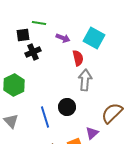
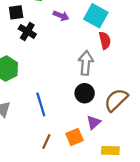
black cross: (33, 52) -> (27, 31), turned -35
red semicircle: (78, 58) -> (105, 40), moved
black circle: (67, 107) -> (85, 93), moved

